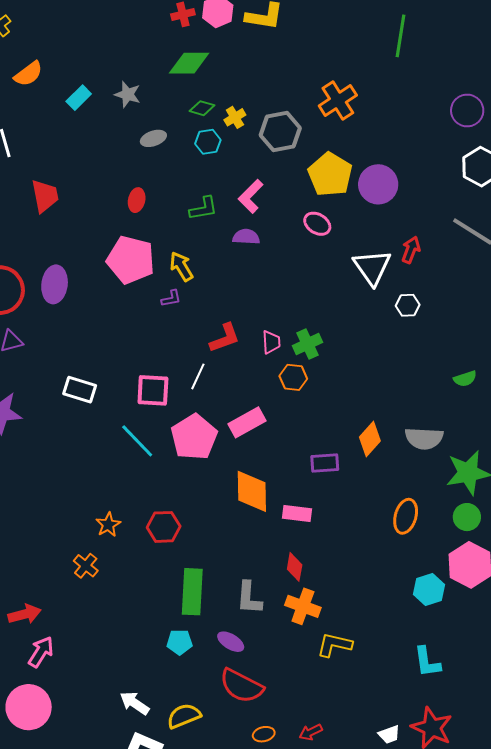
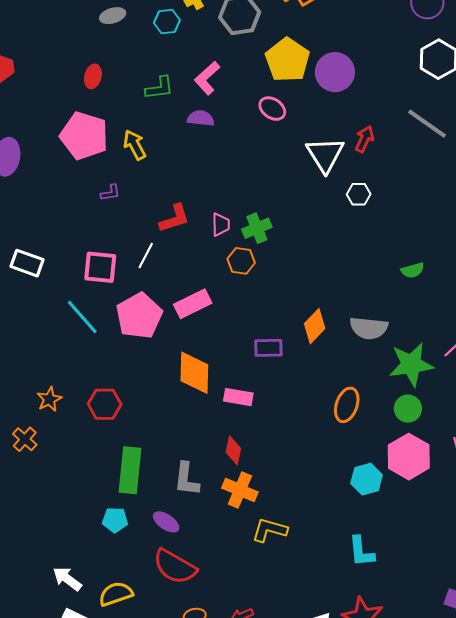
purple L-shape: (171, 298) -> (110, 193), moved

